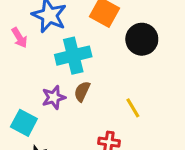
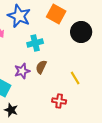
cyan cross: (73, 56) -> (35, 43), size x0.7

